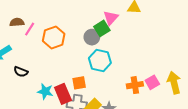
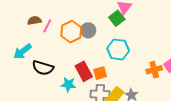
gray circle: (92, 37) -> (88, 30), moved
black semicircle: (21, 72) -> (43, 68), size x1.5
red rectangle: (63, 94) -> (84, 71), moved

